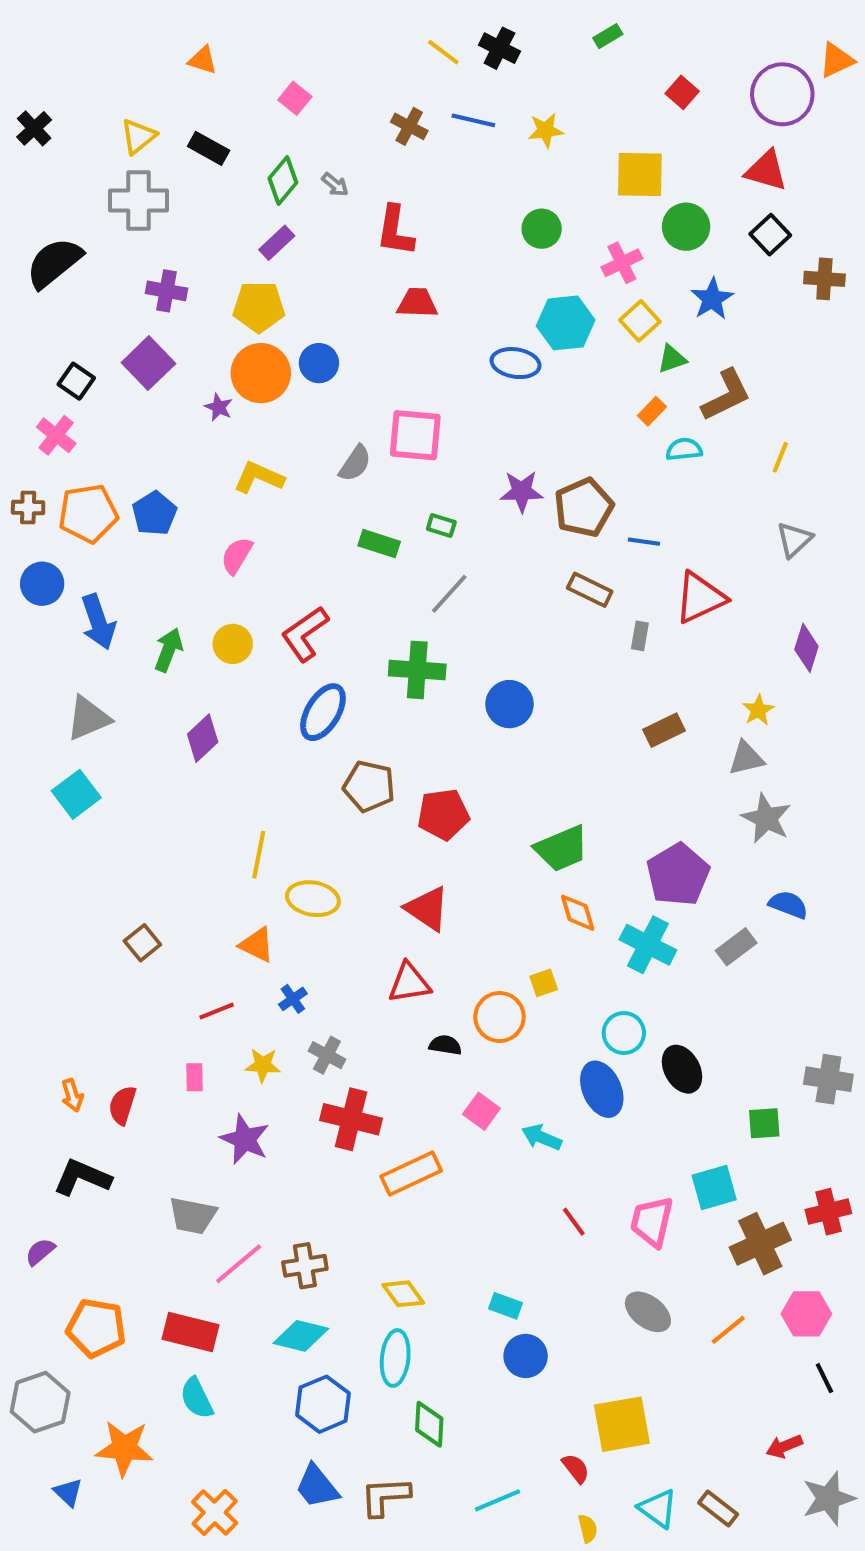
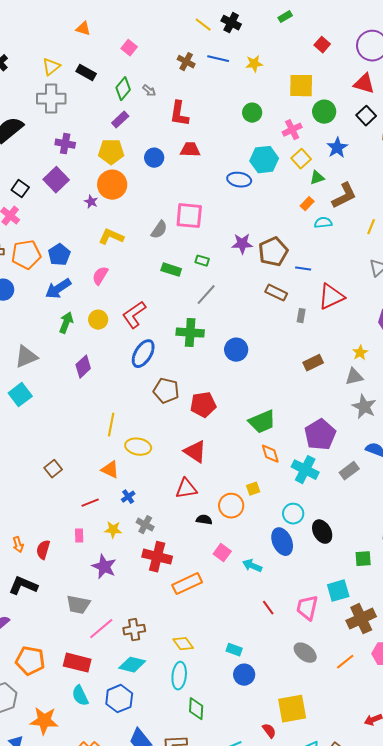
blue circle: (319, 363) -> (154, 158), moved
blue arrow: (98, 622) -> (58, 289), moved, turned 76
blue hexagon: (323, 1404) -> (119, 699), moved

